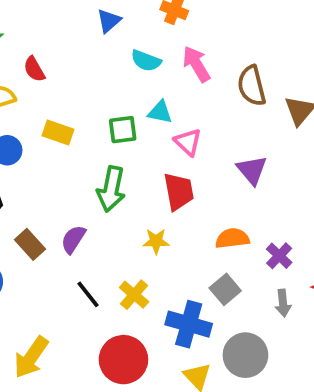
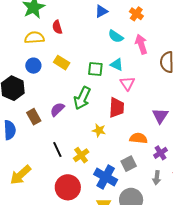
purple triangle: (252, 170) -> (160, 116), moved
purple semicircle: (73, 239) -> (57, 109), moved

